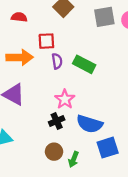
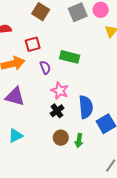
purple semicircle: (57, 61) -> (45, 67), moved
blue semicircle: (90, 124) -> (86, 107), turned -100

